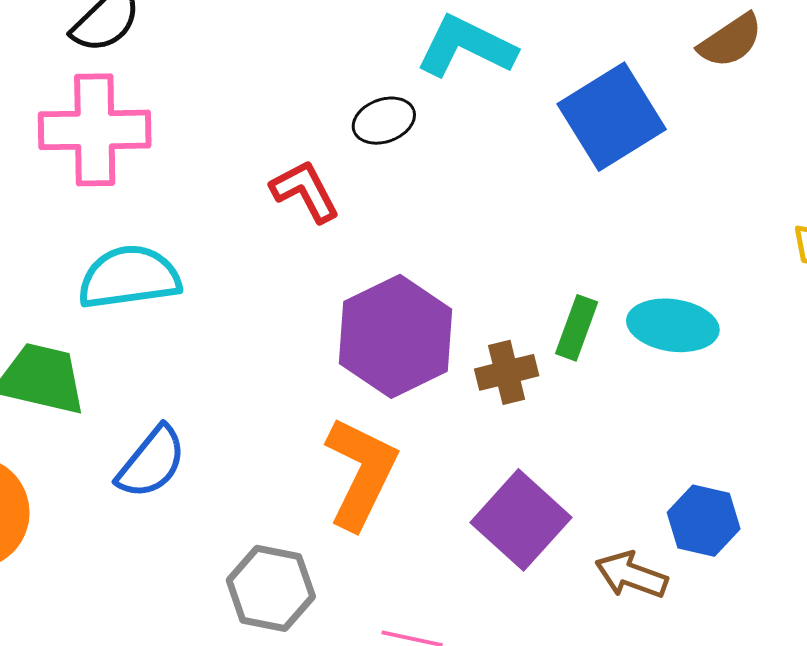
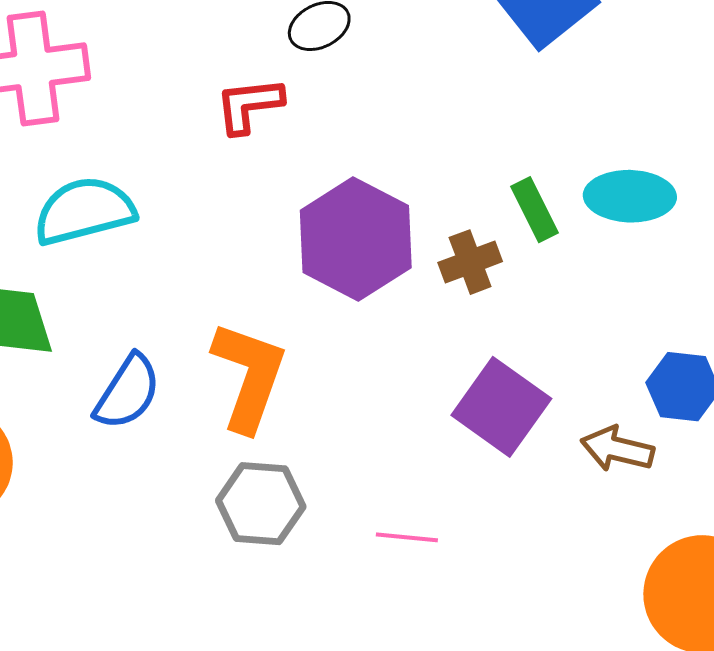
red L-shape: (305, 191) -> (249, 105), turned -62
green rectangle: (577, 328) -> (534, 210), turned -40
orange L-shape: (361, 473) -> (249, 376), moved

